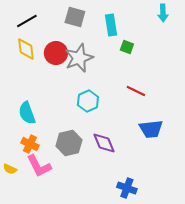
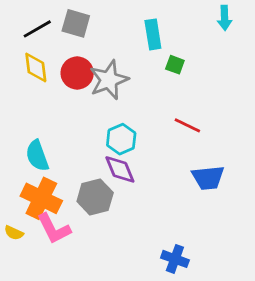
gray square: (75, 17) -> (76, 23), moved
purple diamond: (104, 143) -> (120, 169), moved
orange cross: (30, 144) -> (41, 198), size x1.6

